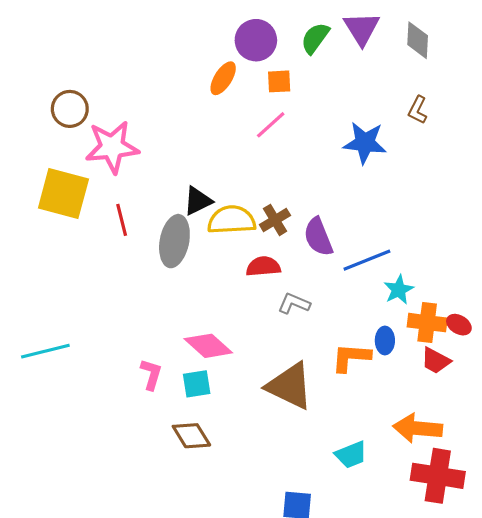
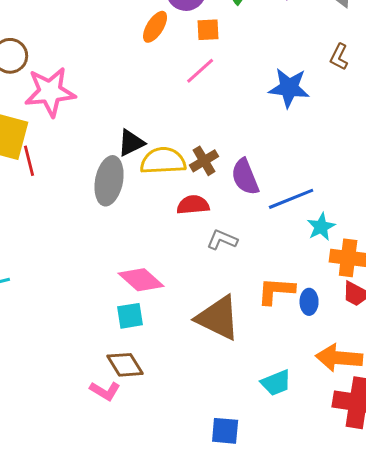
red line: (122, 220) -> (29, 161), moved
blue ellipse: (385, 340) -> (309, 302), moved
pink L-shape: (151, 374) -> (105, 391), moved, turned 104

